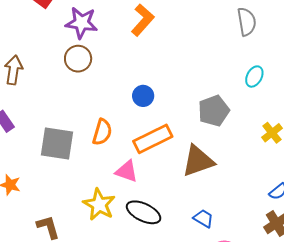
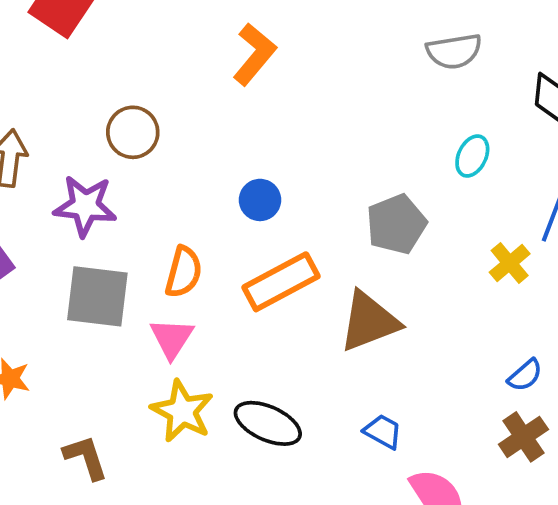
gray semicircle: (247, 22) -> (454, 51), turned 92
purple star: (81, 23) -> (85, 206), moved
pink triangle: (127, 171) -> (172, 338), moved, turned 45

